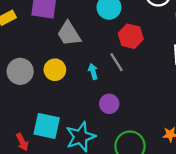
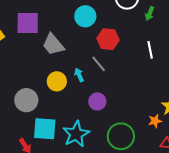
yellow circle: (55, 70) -> (57, 81), moved
gray circle: (20, 71) -> (26, 100), moved

